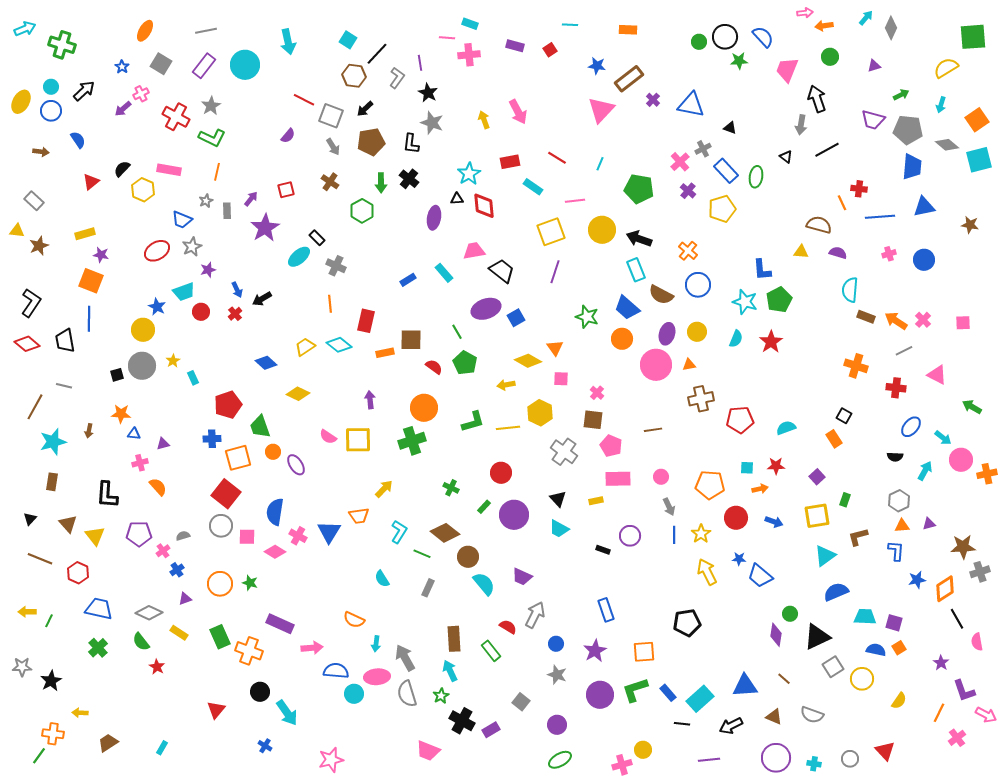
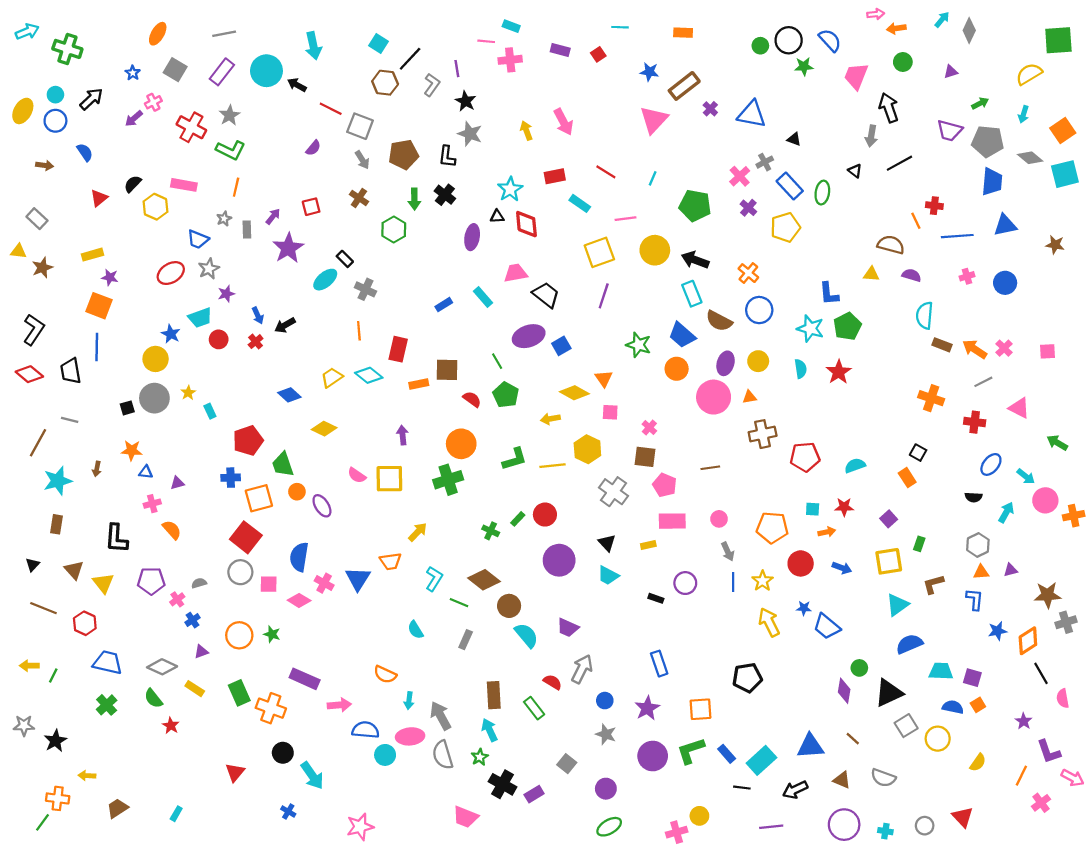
black arrow: (365, 109) -> (297, 85), moved, turned 72
cyan semicircle: (736, 339) -> (801, 369), turned -30
green rectangle: (484, 507) -> (518, 519), moved

